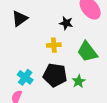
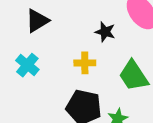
cyan cross: (25, 77) -> (27, 65), moved

